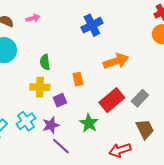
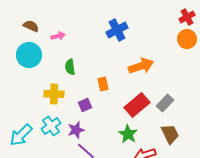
pink arrow: (33, 18) -> (58, 36), moved
yellow cross: (40, 87) -> (54, 94), moved
green star: (89, 123) -> (128, 134), moved

